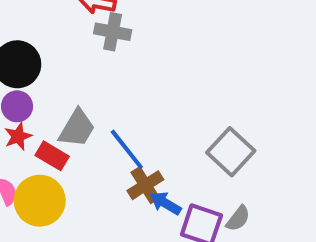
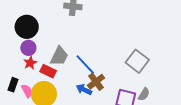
blue arrow: (166, 203) -> (84, 90), moved

